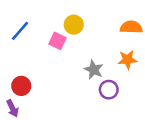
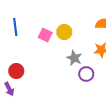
yellow circle: (74, 25) -> (64, 32), moved
blue line: (20, 31) -> (15, 27), turned -48

